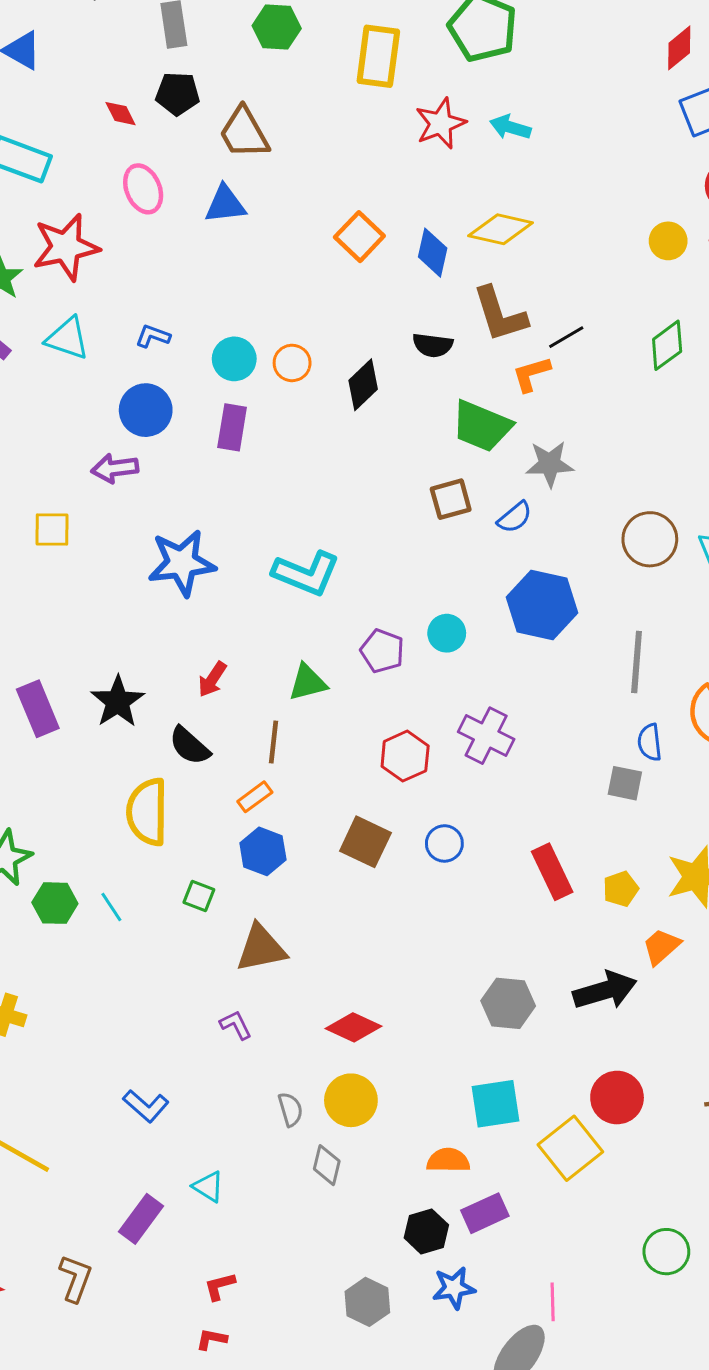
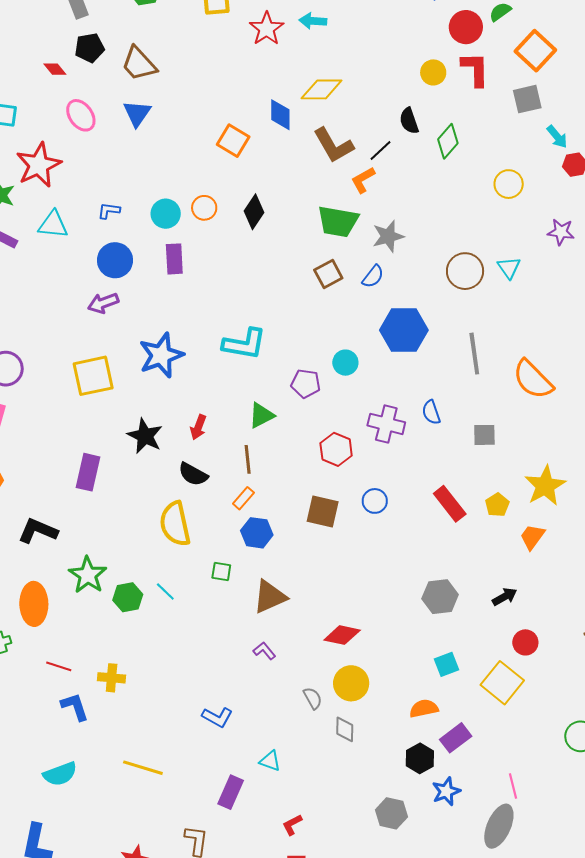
blue triangle: (225, 204) -> (137, 113), turned -36
orange square: (359, 237) -> (233, 141), moved
black semicircle: (433, 345) -> (409, 121), moved, turned 76
yellow square: (52, 529) -> (93, 376), moved, size x1.6
black star: (118, 702) -> (145, 436), moved
purple rectangle: (38, 709) -> (88, 472), turned 48
blue semicircle: (650, 742) -> (431, 412), moved
black arrow: (605, 990) -> (505, 597), moved, size x0.6
red circle: (617, 1098) -> (525, 642), size x0.7
cyan square: (495, 1104) -> (446, 664), size x0.7

